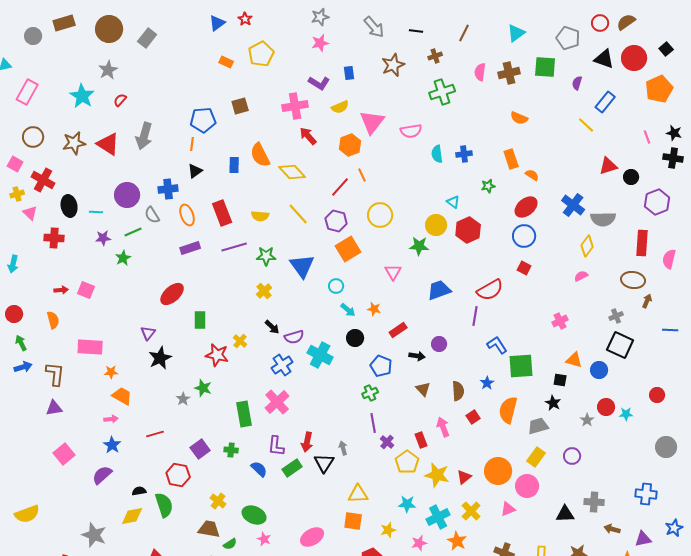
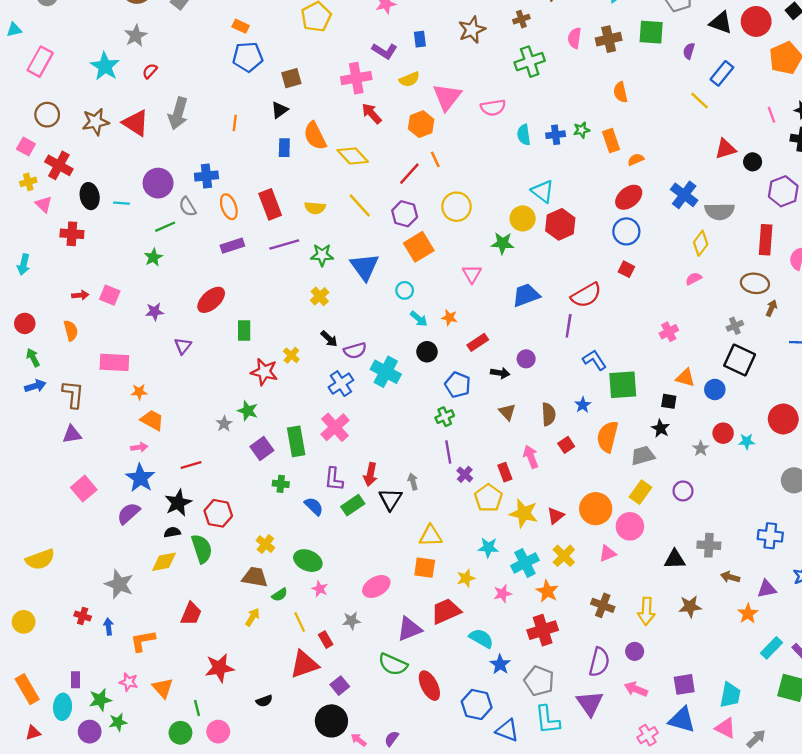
orange rectangle: (226, 62) -> (241, 26), moved
orange semicircle: (519, 118) -> (620, 92), turned 54
blue pentagon: (203, 120) -> (248, 57), moved
black triangle: (195, 171) -> (280, 110), moved
orange semicircle: (532, 175) -> (636, 159), turned -56
green star: (488, 186) -> (582, 130), moved
cyan triangle: (453, 202) -> (543, 191), size x1.5
purple star: (103, 238) -> (155, 312), moved
black star: (160, 358) -> (178, 503), moved
red circle: (657, 395) -> (783, 419), size x1.6
blue star: (112, 445) -> (140, 478), size x1.4
purple square: (200, 449) -> (262, 448), moved

